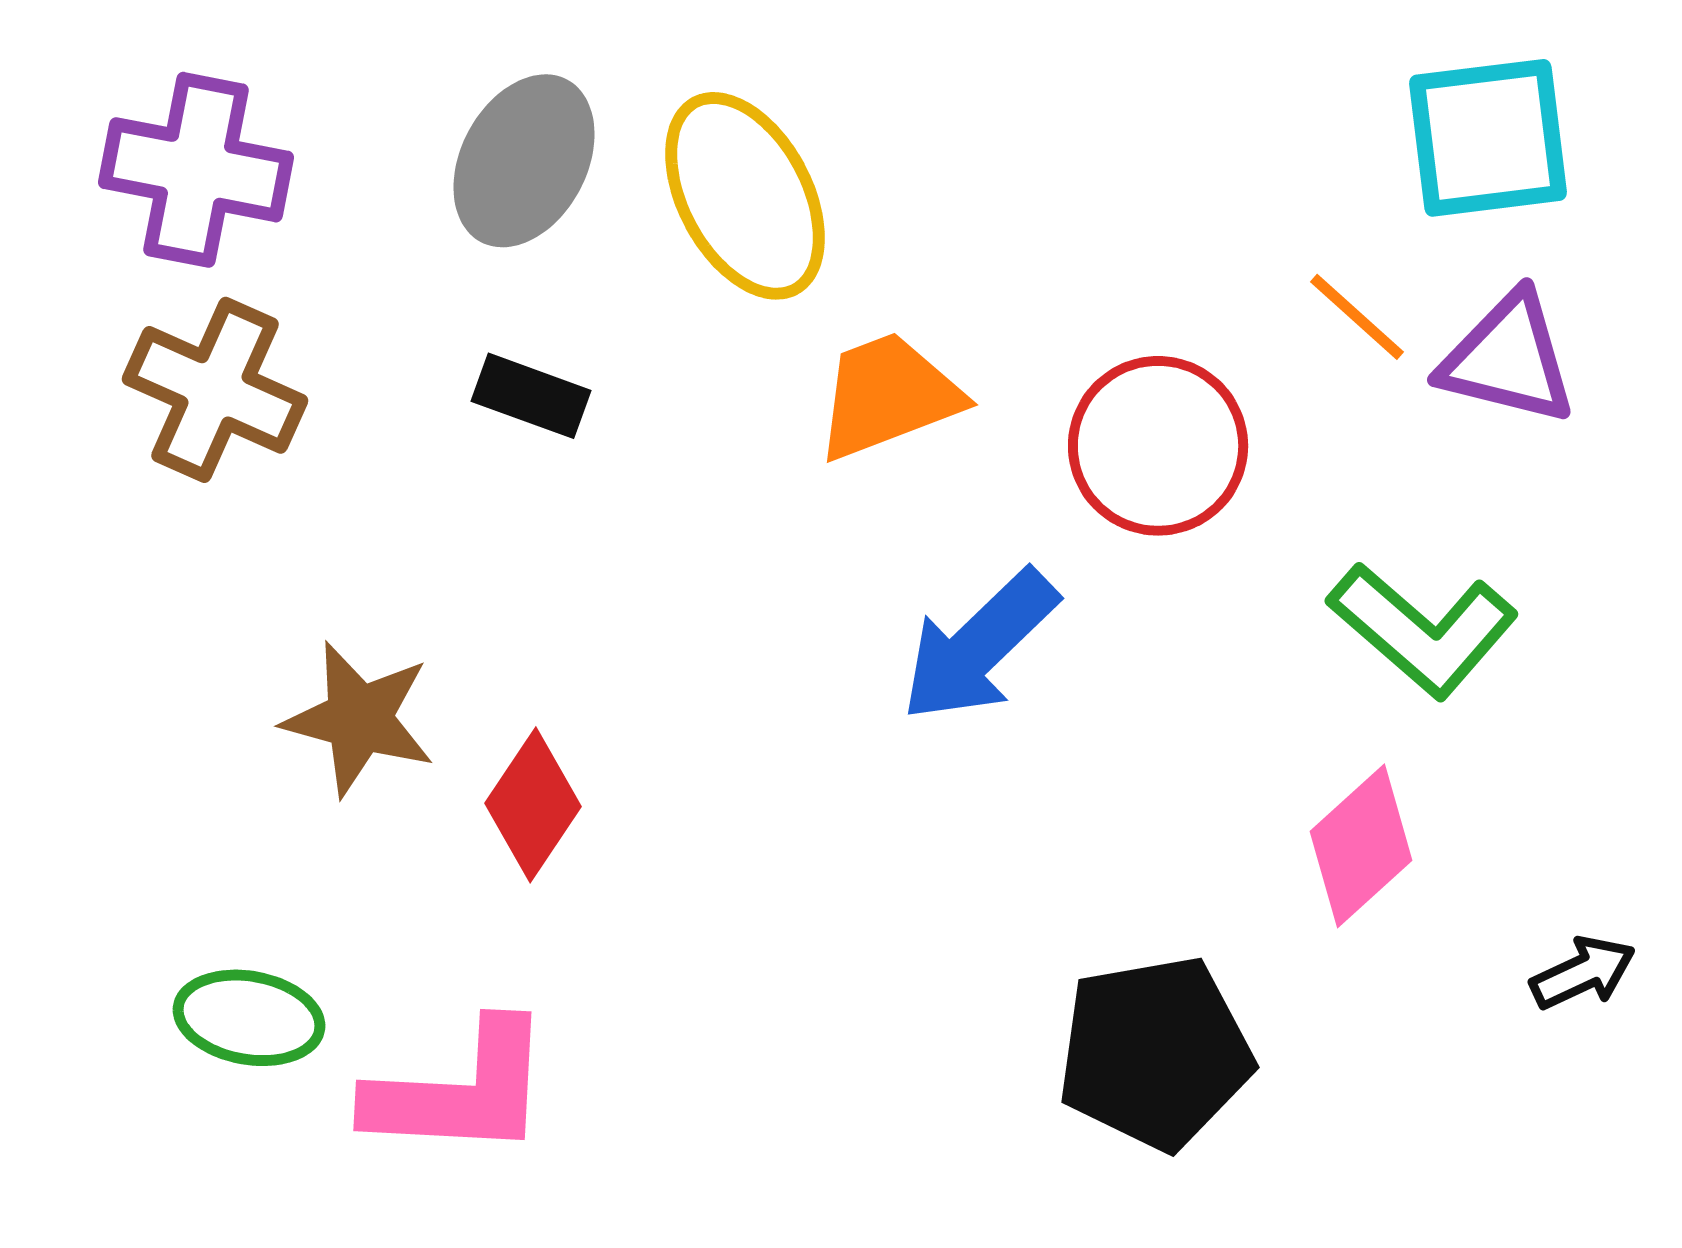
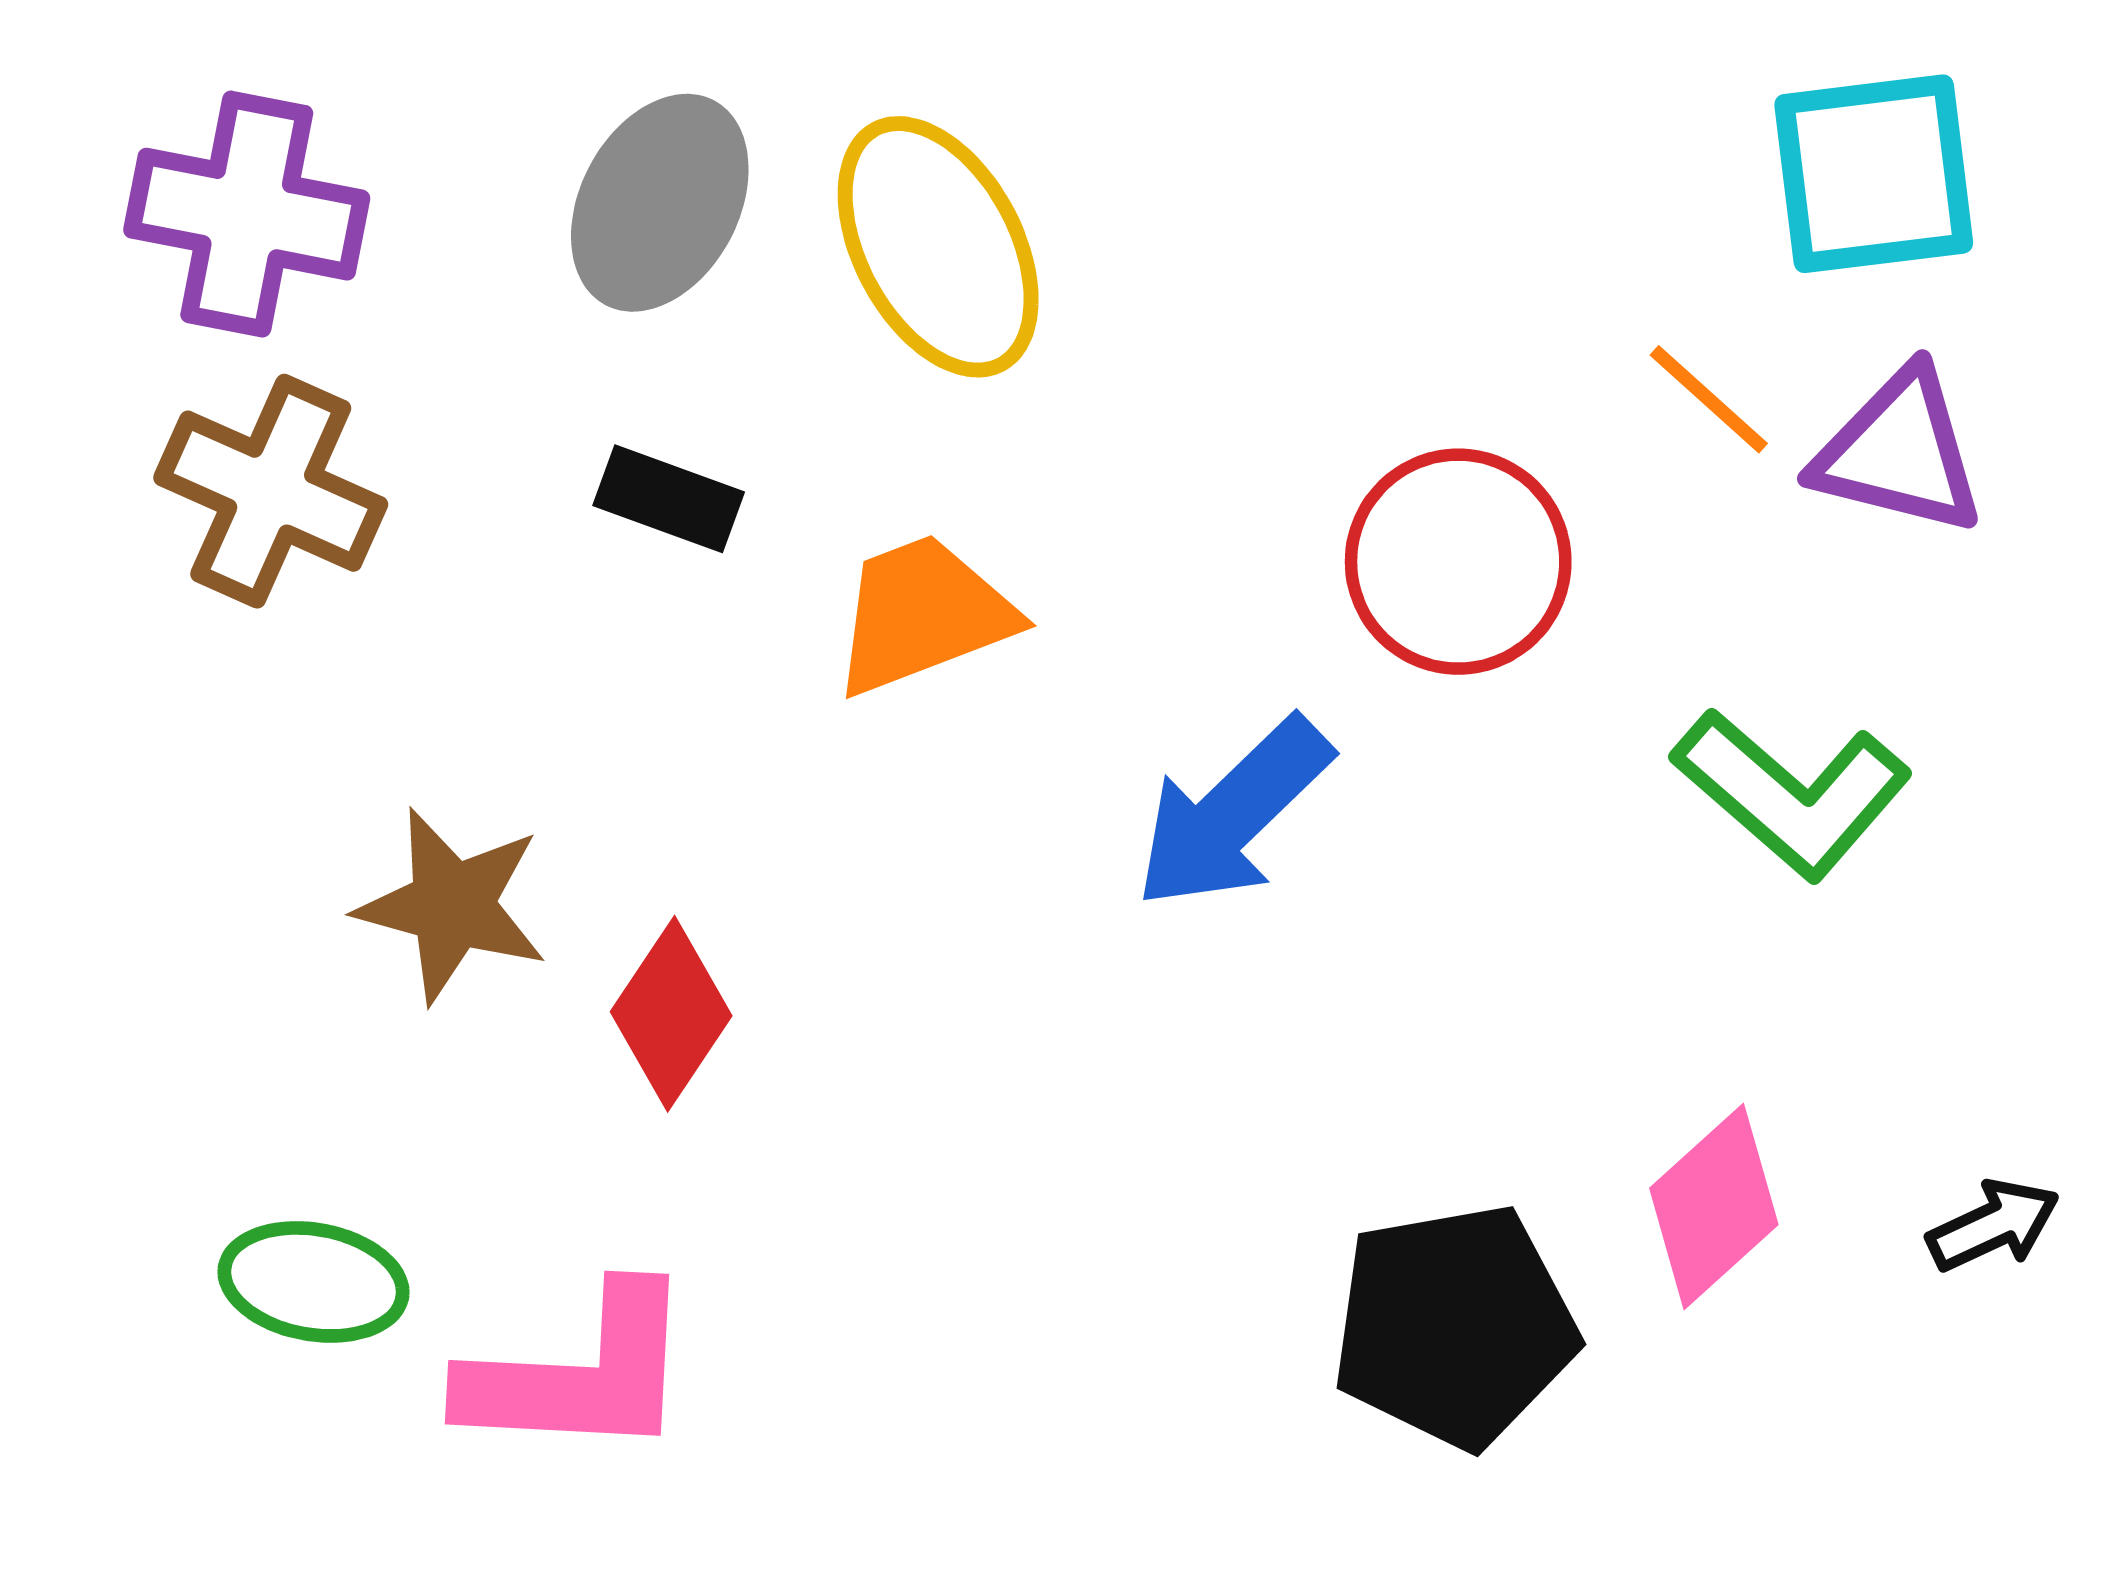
orange trapezoid: (888, 396) -> (923, 615), moved
pink diamond: (1361, 846) -> (1714, 1206), moved

